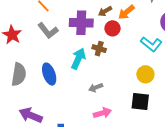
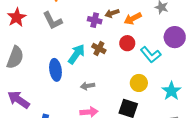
purple cross: (81, 23) -> (95, 20), moved, size x0.6
red circle: (112, 28) -> (127, 43), moved
blue ellipse: (49, 74) -> (55, 70), moved

